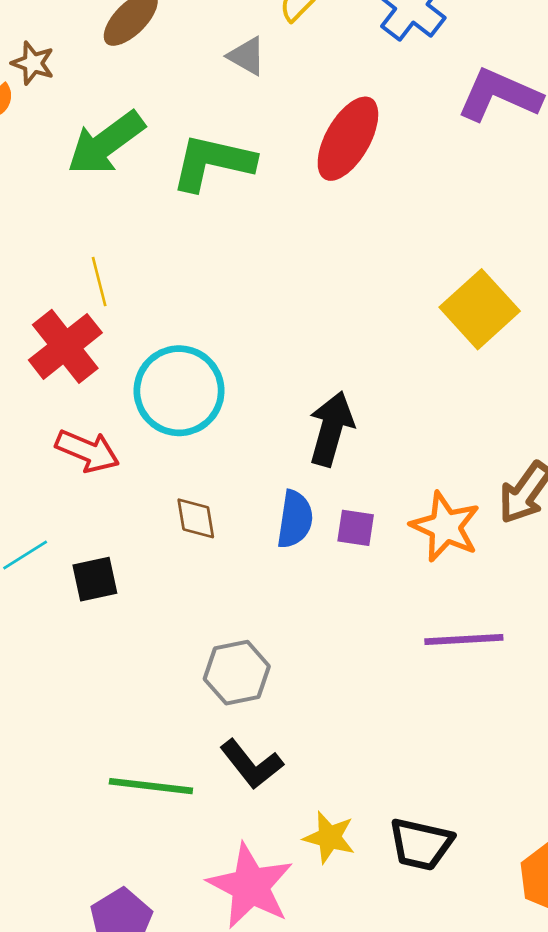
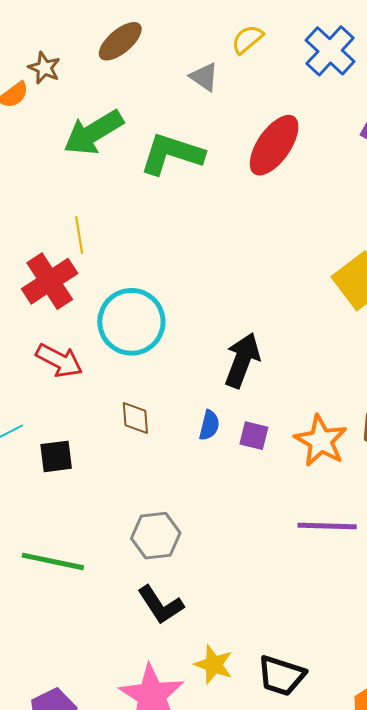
blue semicircle: (295, 519) -> (209, 425), size x0.7
green line: (151, 786) -> (53, 561), moved

